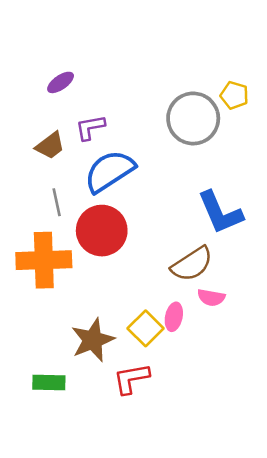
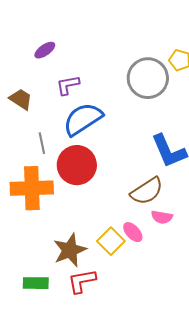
brown trapezoid: (50, 146) -> (21, 99), moved, turned -110
pink ellipse: (174, 317) -> (133, 232), turned -55
red L-shape: (131, 379) -> (82, 281), moved

